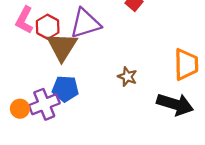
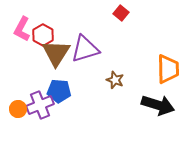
purple triangle: (85, 23) -> (85, 49), moved

